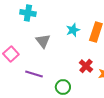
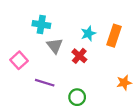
cyan cross: (28, 13) -> (41, 25), moved
red cross: (86, 66) -> (79, 56), moved

